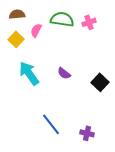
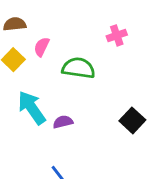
green semicircle: (62, 19) -> (78, 68), moved
purple semicircle: (64, 73) -> (63, 122), moved, turned 128

